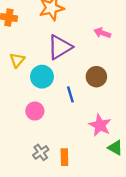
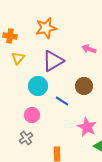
yellow triangle: (17, 60) -> (18, 58), moved
blue line: (70, 94) -> (62, 101), turned -40
gray cross: (41, 152) -> (26, 138), moved

